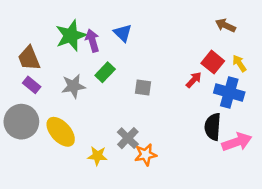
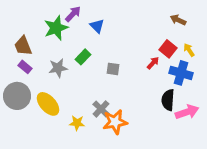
purple arrow: (92, 41) -> (73, 14), moved, turned 60
orange star: (146, 155) -> (115, 122), size x1.4

